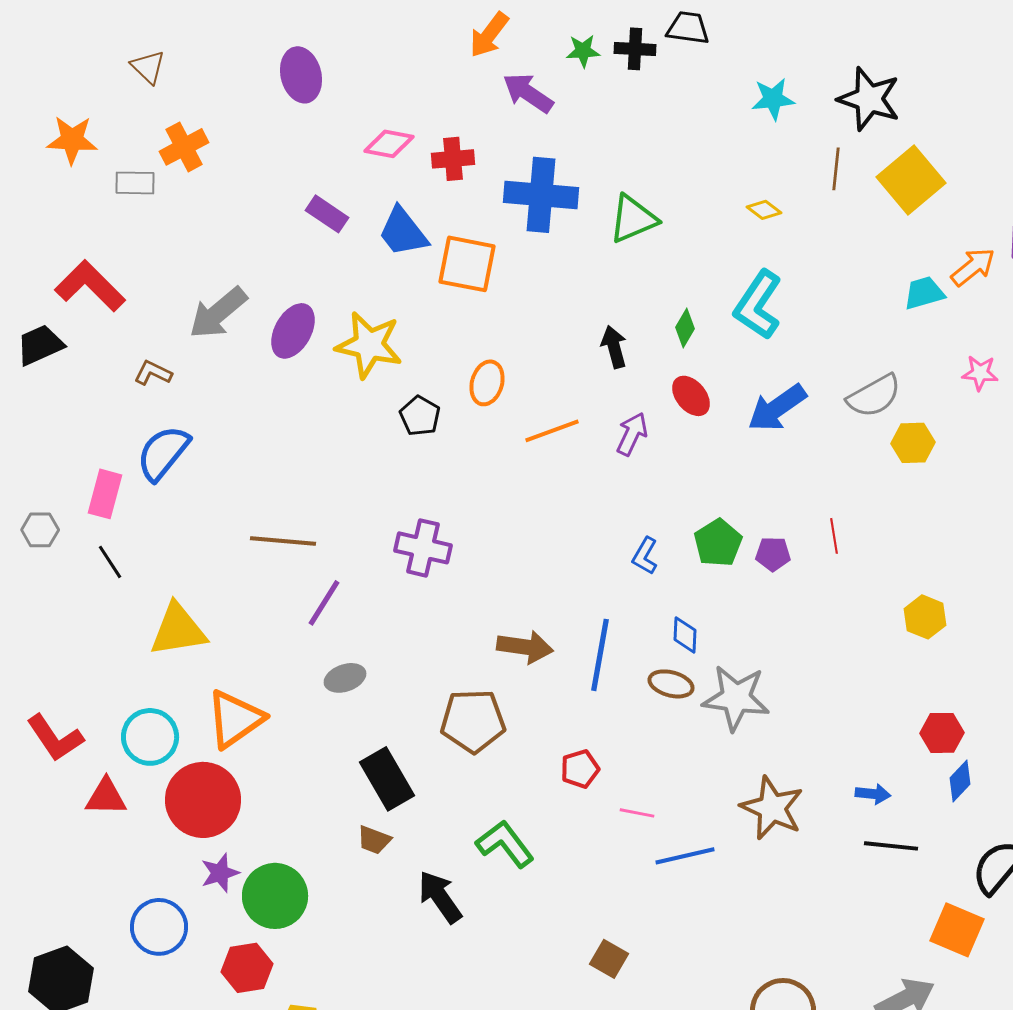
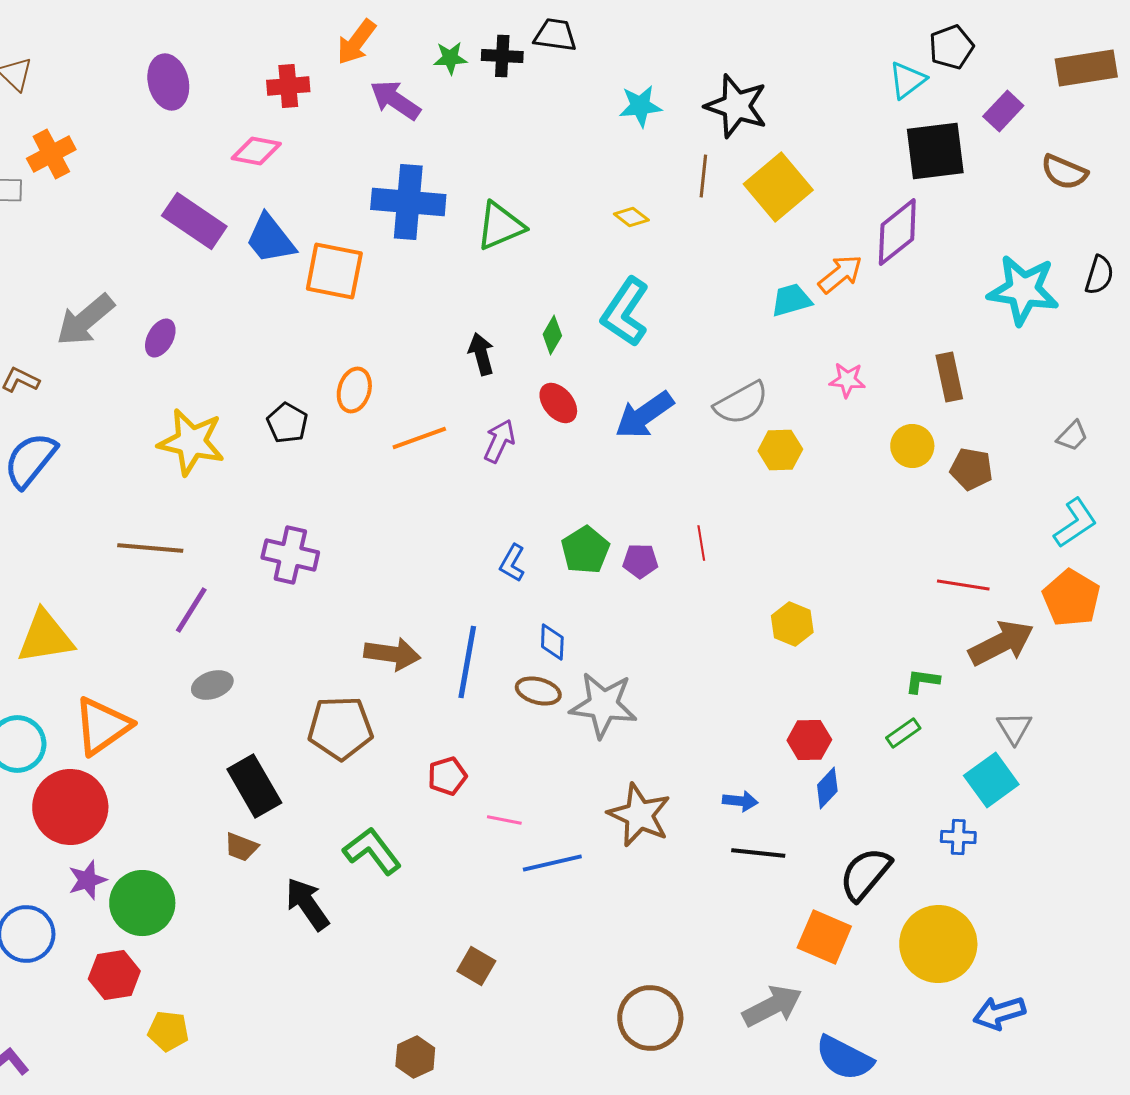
red cross: (453, 159) -> (288, 86), moved
purple rectangle: (327, 214) -> (194, 221), size x1.5
purple ellipse: (293, 331) -> (160, 338), size x0.7
yellow star: (369, 345) -> (191, 442), moved

